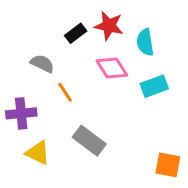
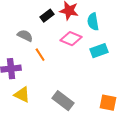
pink diamond: (112, 68) -> (71, 39), turned -35
gray rectangle: (89, 141) -> (63, 101), moved

